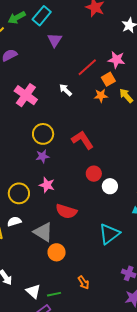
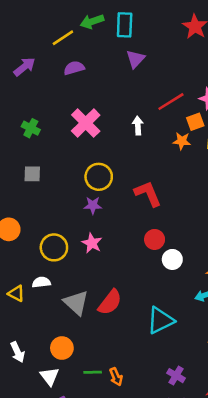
cyan rectangle: (42, 16) -> (125, 25), turned -48
white arrow: (65, 90) -> (138, 126), turned 32
red semicircle: (66, 211) -> (110, 302), moved, turned -80
orange circle: (57, 252) -> (62, 348), moved
green line: (54, 294) -> (93, 372), moved

